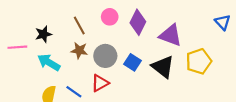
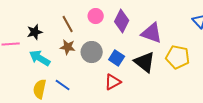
yellow pentagon: (199, 61) -> (178, 57), turned 30
red triangle: (100, 83) -> (113, 82), moved

